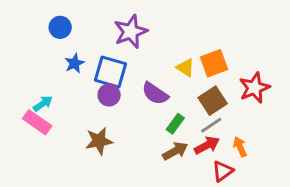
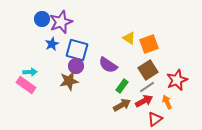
purple star: (131, 32) -> (61, 22), moved
yellow triangle: (185, 68) -> (129, 38), moved
red star: (254, 88) -> (177, 80), moved
cyan arrow: (43, 104) -> (30, 72), turned 32
brown star: (99, 141) -> (69, 81), moved

